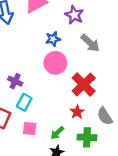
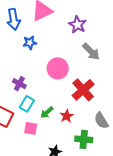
blue star: (53, 39) -> (30, 43), moved
red star: (77, 112) -> (67, 116), moved
green arrow: (57, 133) -> (47, 112), moved

